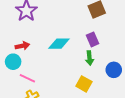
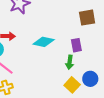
yellow square: (84, 84) -> (72, 85), moved

